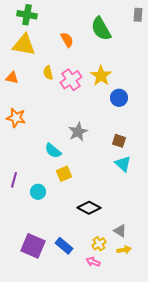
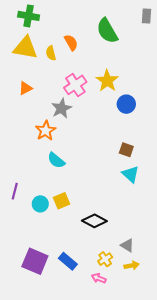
yellow semicircle: (48, 73) -> (51, 53), moved
orange triangle: (12, 78) -> (25, 88), moved, turned -40
orange star: (16, 118) -> (46, 131), moved, turned 30
gray star: (78, 132) -> (62, 108), moved
yellow square: (64, 174) -> (62, 201), moved

